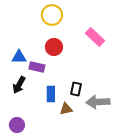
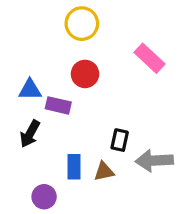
blue rectangle: (51, 94) -> (74, 167), moved
purple circle: (17, 125) -> (44, 197), moved

